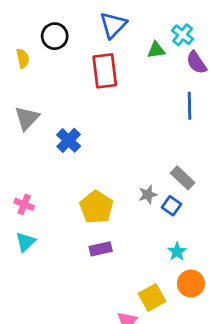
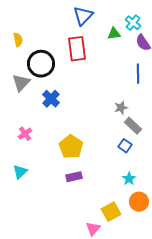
black circle: (55, 36) -> (41, 64), moved, size x1.4
gray star: (148, 195) -> (121, 108), moved
pink cross: (24, 204) -> (25, 134), moved, turned 32

